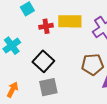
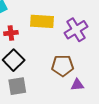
red cross: (46, 26) -> (11, 33), moved

